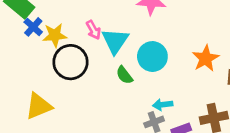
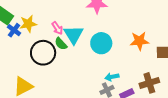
yellow star: (55, 35) -> (28, 24), moved
orange star: (206, 58) -> (139, 41), turned 30
green semicircle: (124, 75) -> (61, 44), moved

